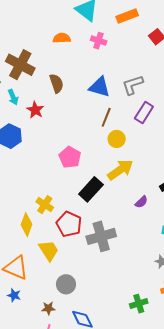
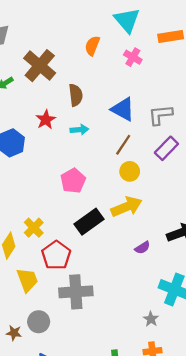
orange semicircle: (62, 38) -> (92, 46), turned -78
cyan arrow: (13, 97) -> (79, 130), moved, turned -84
gray cross: (101, 236) -> (76, 292), moved
brown star: (48, 308) -> (14, 333), moved

